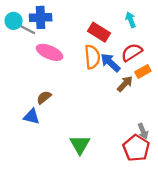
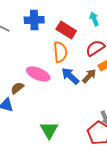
blue cross: (41, 17) -> (34, 20), moved
pink ellipse: (50, 52) -> (38, 74), moved
blue arrow: (110, 63) -> (70, 76), moved

